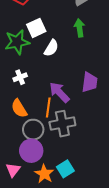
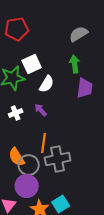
purple trapezoid: (90, 82) -> (85, 88), moved
purple arrow: (59, 92) -> (41, 110), moved, size x0.6
orange semicircle: (19, 108) -> (17, 157), moved

